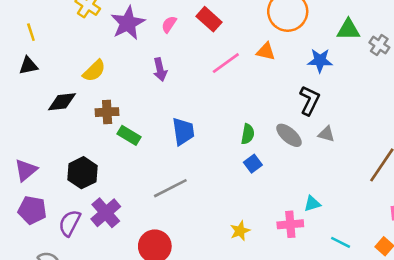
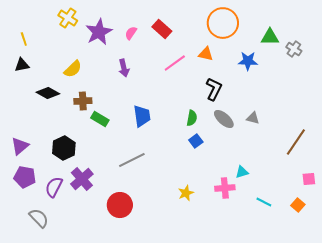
black L-shape: (310, 100) -> (214, 89), moved
black diamond: (62, 102) -> (48, 93), turned 35

